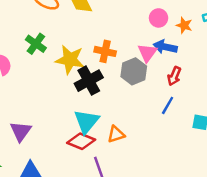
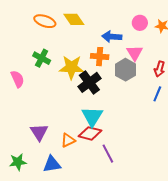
blue arrow: (165, 47) -> (112, 37), moved
orange triangle: (116, 134) -> (68, 140), moved

